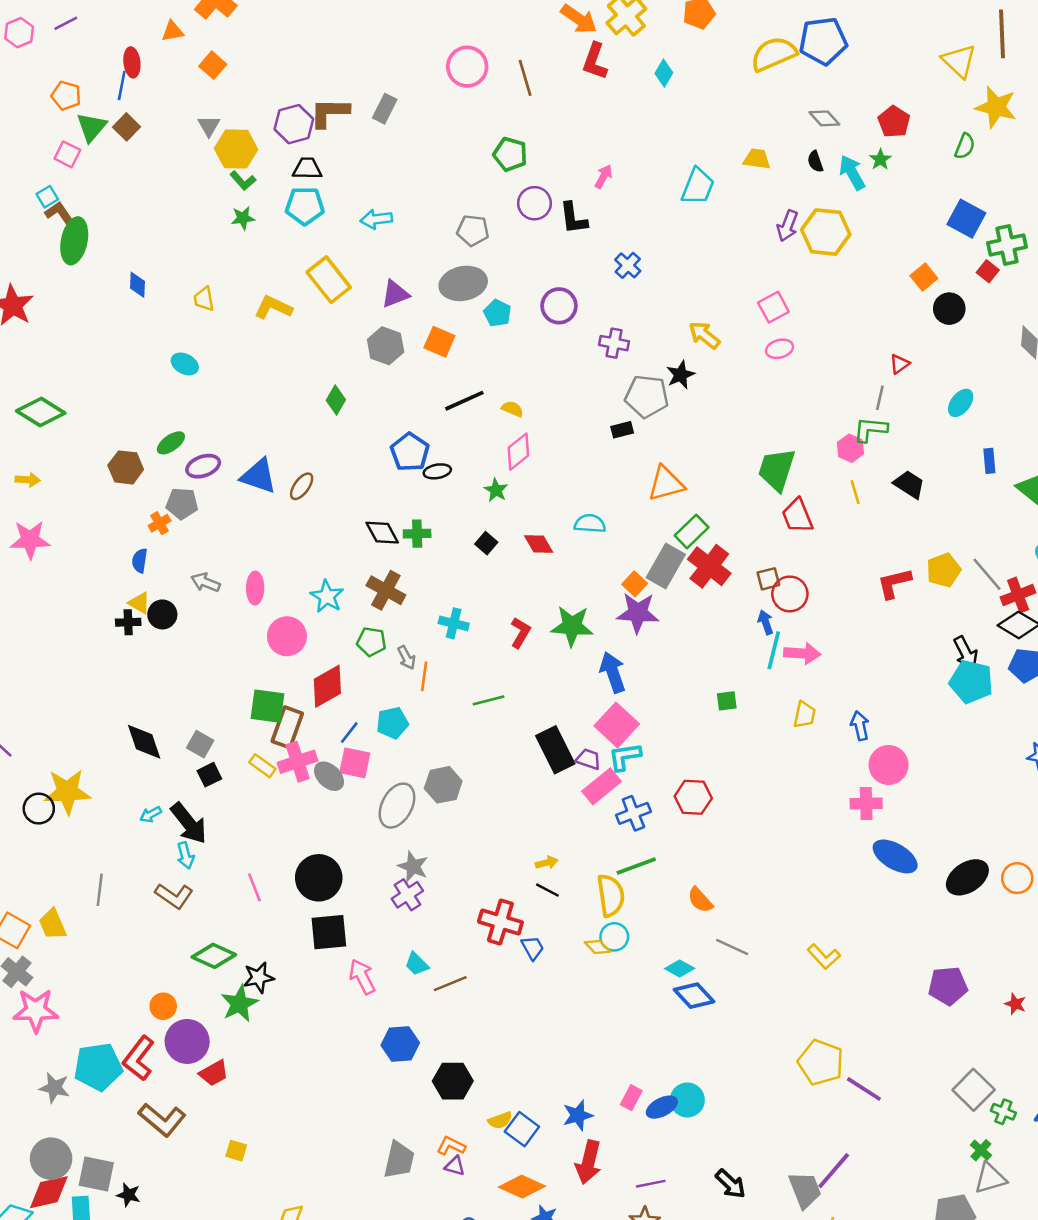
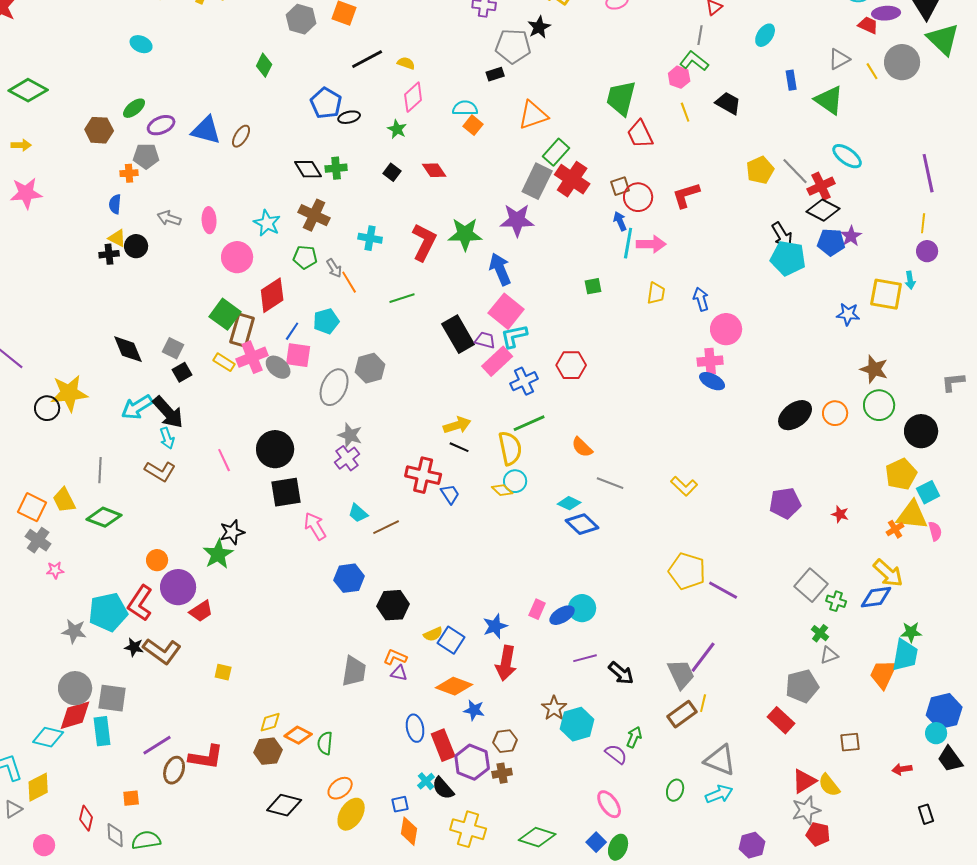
green L-shape: (870, 429) -> (694, 61), turned 36
orange cross: (160, 523) -> (129, 173), turned 30
cyan semicircle: (590, 524) -> (465, 108), moved
red L-shape: (894, 583) -> (686, 195), moved
orange square: (635, 584) -> (473, 125), moved
red L-shape: (520, 633) -> (424, 242), size x1.5
orange line: (424, 676) -> (349, 282), turned -35
green square: (267, 706) -> (225, 314), turned 32
cyan arrow: (151, 815) -> (137, 407), size x1.8
blue ellipse: (895, 856) -> (712, 381), moved, size x0.7
yellow arrow: (547, 863) -> (457, 425), size x1.5
green diamond: (214, 956) -> (104, 517), moved
pink star: (36, 1010) -> (55, 570), size x0.5
gray triangle: (990, 1178) -> (829, 655), size x0.7
purple line: (651, 1184) -> (585, 658), moved
black star: (129, 1195) -> (134, 647), moved

